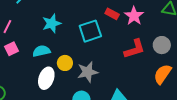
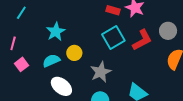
cyan square: (90, 31) -> (113, 38), moved
yellow circle: (65, 63) -> (74, 53), moved
white ellipse: (46, 78) -> (61, 86), turned -60

